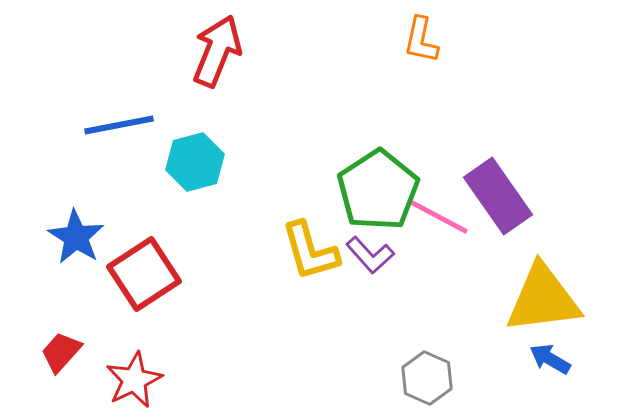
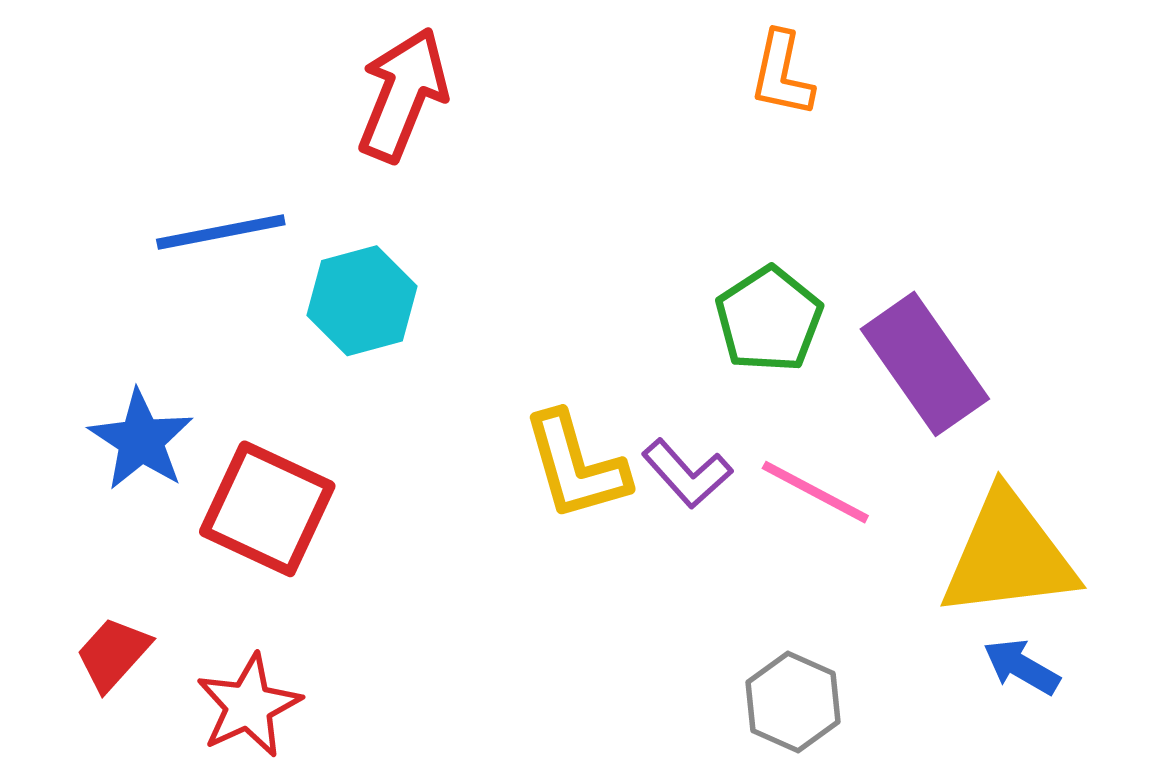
green pentagon: (378, 190) -> (769, 319), moved, size x0.7
pink line: (439, 217) -> (815, 492), moved
red square: (144, 274) -> (267, 509), turned -32

